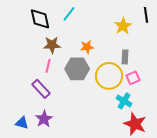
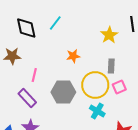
brown star: (52, 45) -> (12, 56), moved
gray hexagon: (77, 69) -> (63, 92), moved
cyan cross: (124, 101) -> (97, 111), moved

